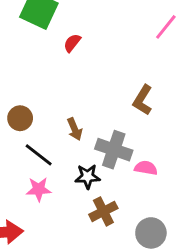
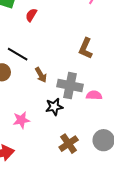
black line: (39, 155) -> (18, 54), moved
brown cross: (103, 211) -> (69, 144), moved

